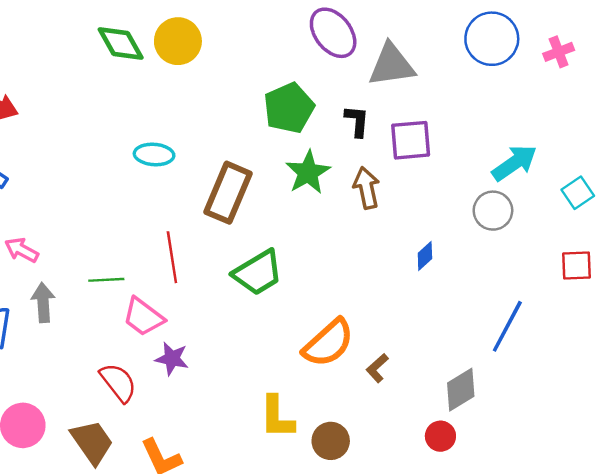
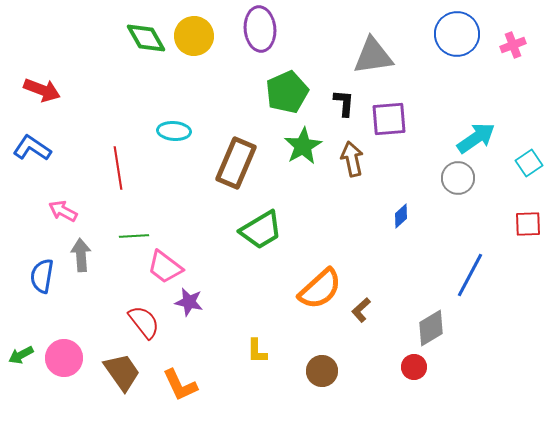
purple ellipse: (333, 33) -> (260, 29), moved, turned 33
red line: (172, 257) -> (118, 168), moved
yellow L-shape: (277, 417) -> (257, 351), moved, size x0.7

